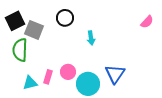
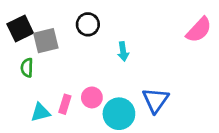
pink semicircle: (147, 22) -> (199, 30), size x1.5
gray square: (34, 30) -> (46, 41), turned -36
green semicircle: (20, 50) -> (27, 68), size x0.6

